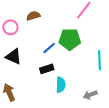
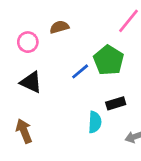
green pentagon: (70, 39) -> (109, 60), turned 30
black rectangle: (47, 69) -> (116, 103), moved

